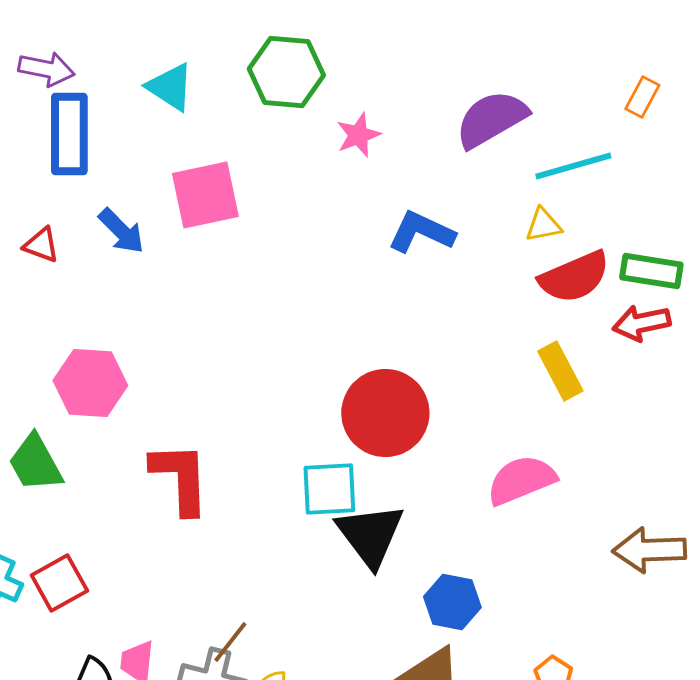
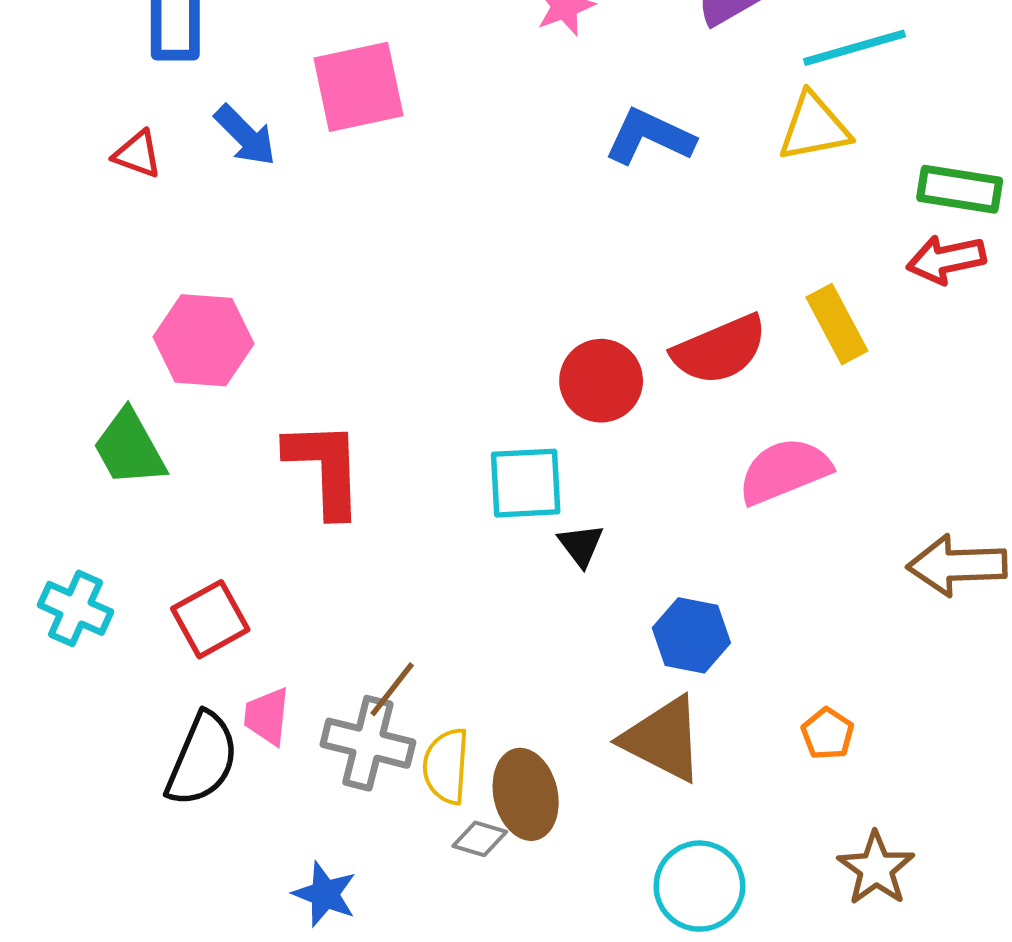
yellow triangle: (543, 225) -> (814, 127), size x1.5
red semicircle: (574, 277) -> (720, 350), moved
red circle: (385, 413) -> (601, 381), size x0.7
black triangle: (370, 535) -> (581, 545), size x0.5
red square: (59, 583) -> (210, 619), moved

